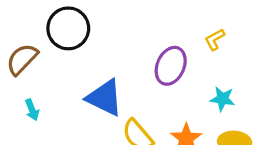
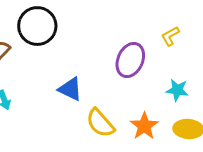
blue triangle: (105, 98) -> (70, 89), size x0.7

